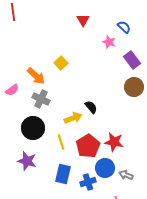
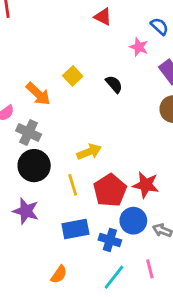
red triangle: (83, 20) -> (103, 17), turned -32
gray cross: (41, 99) -> (29, 132), moved
black semicircle: (91, 107) -> (114, 84), moved
blue rectangle: (63, 174) -> (75, 229), turned 66
blue cross: (88, 182) -> (110, 240), turned 35

